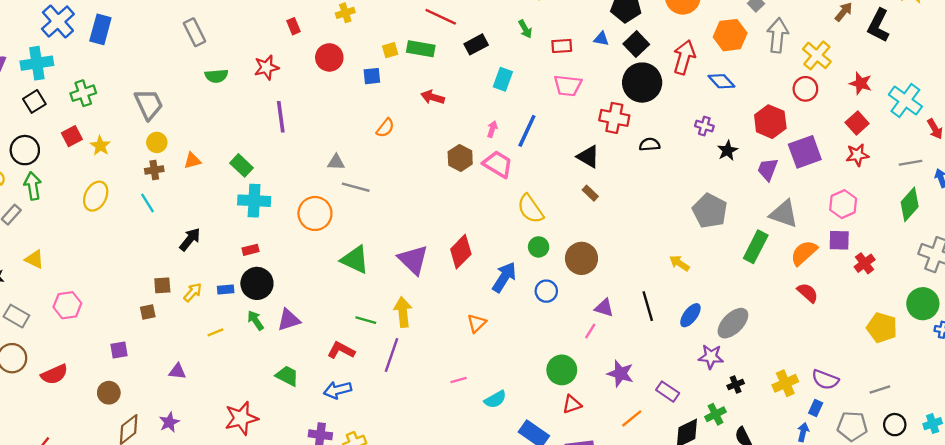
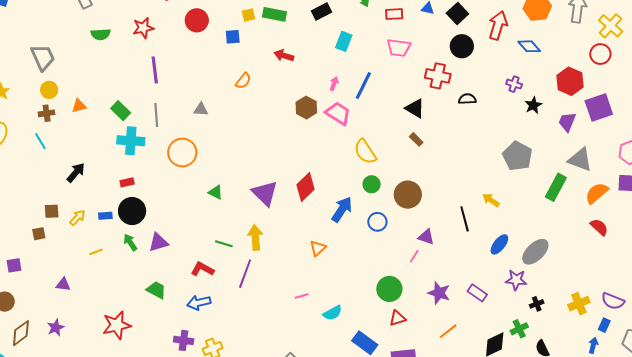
black circle: (642, 83) -> (462, 46), size x0.7
gray line: (356, 187) -> (156, 115), moved, turned 70
green triangle: (355, 260) -> (216, 192), size x0.6
black line: (648, 306) -> (465, 219), moved
purple rectangle: (668, 392) -> (477, 293), moved

